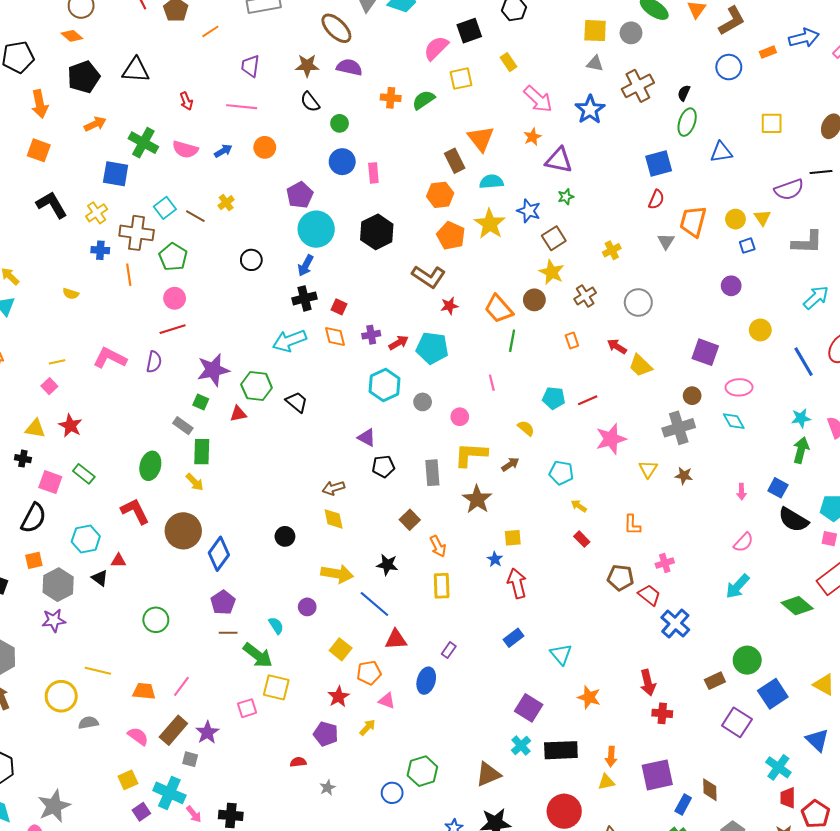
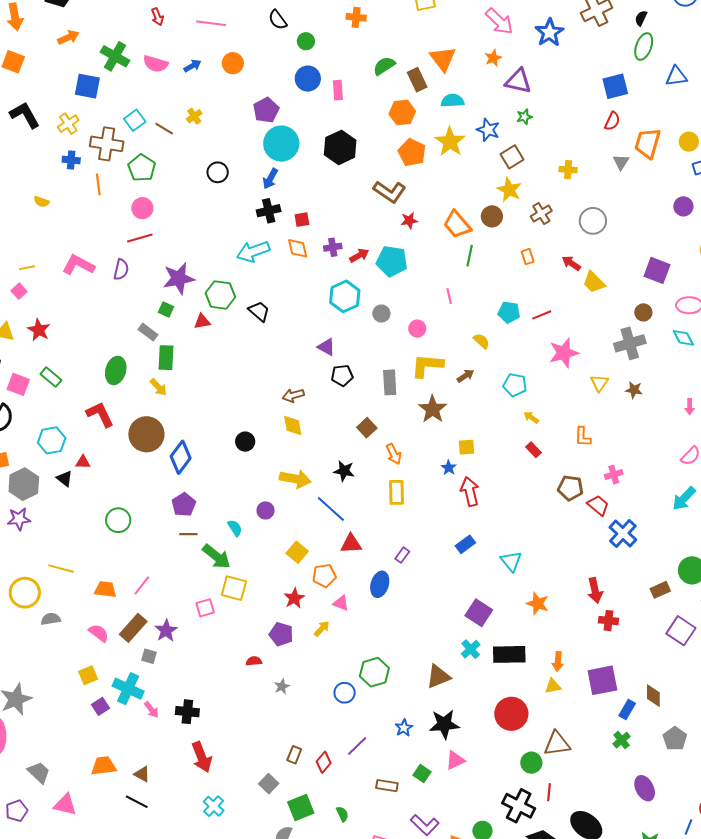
green semicircle: (424, 100) -> (384, 66), moved
yellow cross: (612, 250) -> (568, 170), turned 30
red square: (339, 307) -> (302, 220), turned -35

